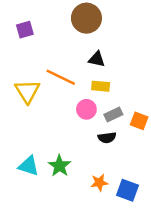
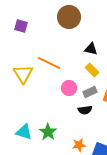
purple square: (25, 30) -> (21, 26), turned 32
black triangle: (97, 59) -> (91, 49), moved
yellow rectangle: (101, 86) -> (92, 70), moved, turned 40

